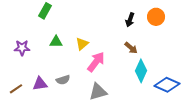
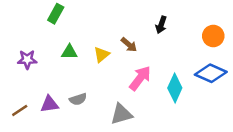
orange circle: (156, 17) -> (213, 36), moved
brown arrow: (131, 48) -> (129, 45), moved
pink arrow: (96, 62) -> (140, 78), moved
blue diamond: (167, 85) -> (211, 73), moved

